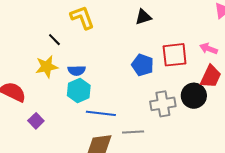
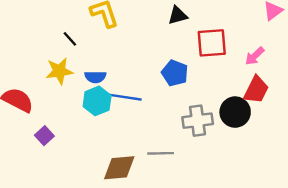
pink arrow: (208, 49) -> (255, 56), turned -66
red square: (175, 55) -> (212, 43), moved
blue line: (101, 113) -> (124, 97), moved

